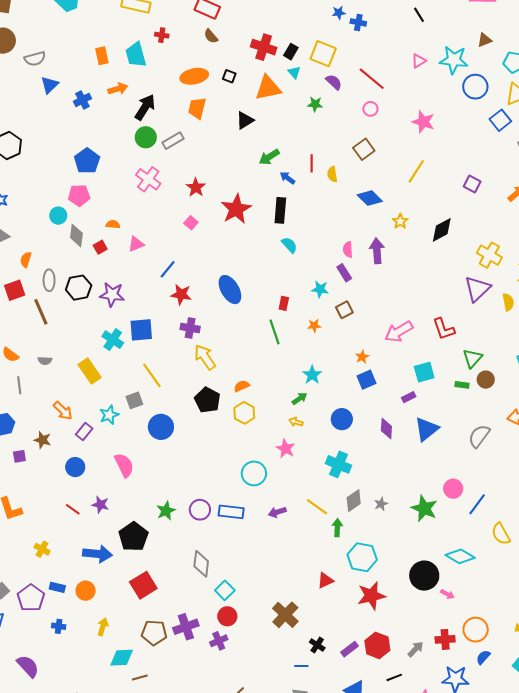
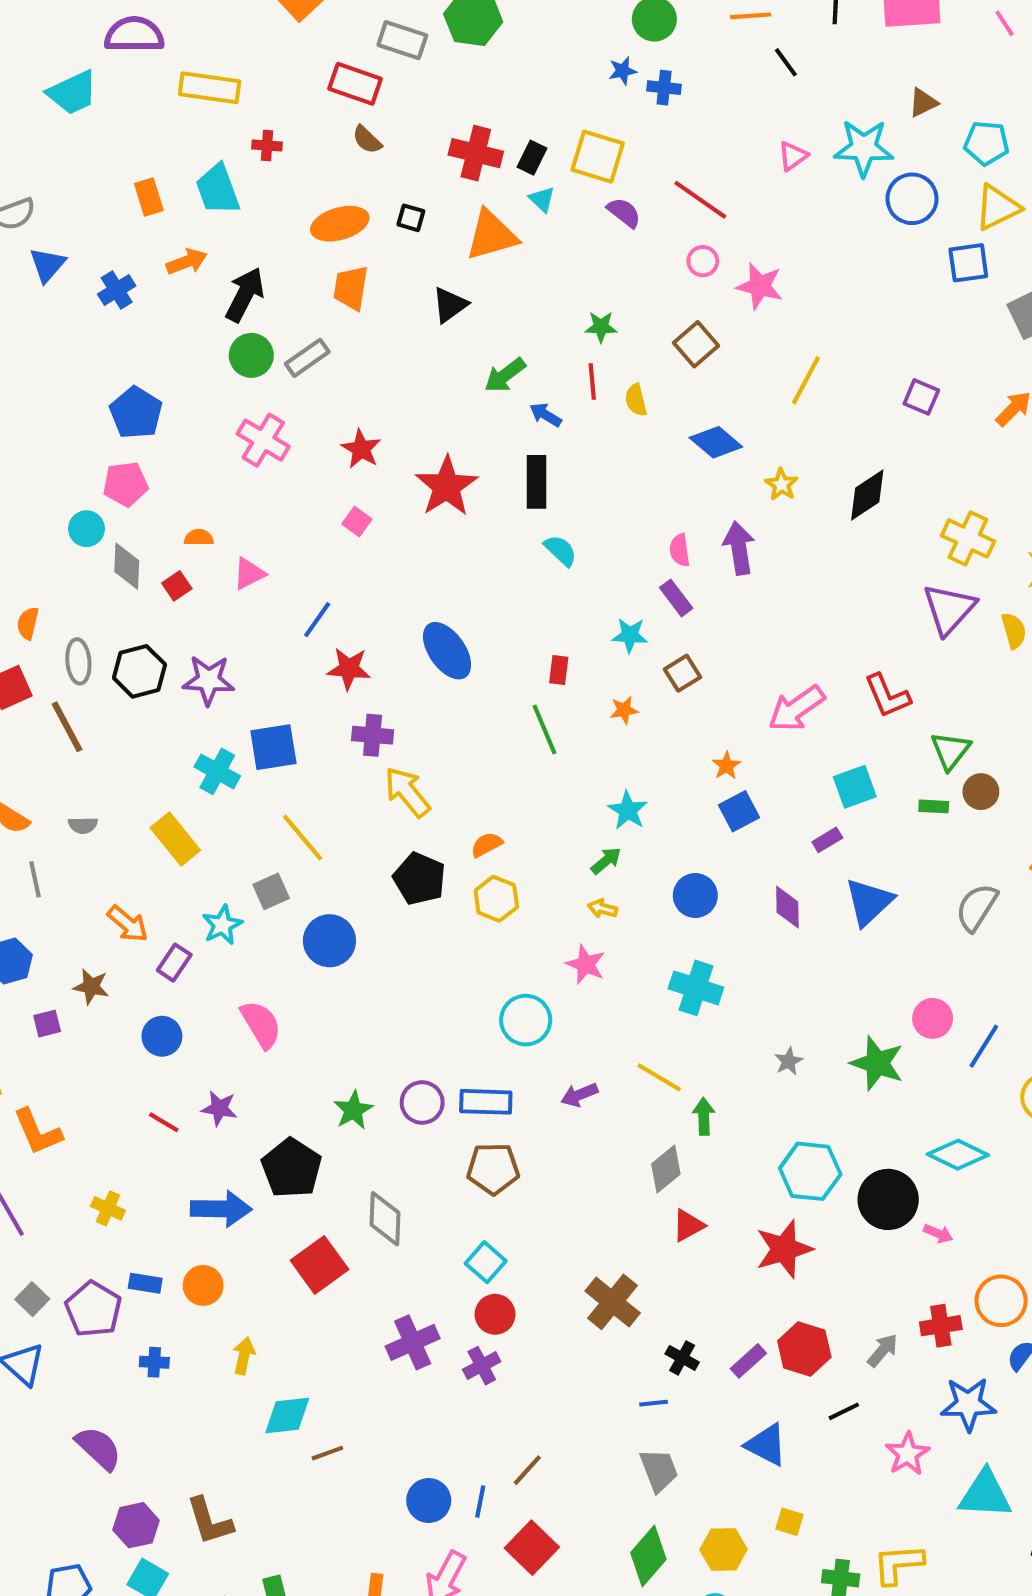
green star: (315, 104) -> (601, 327), moved
blue square: (500, 120) -> (968, 263), turned 35
pink star: (423, 122) -> (760, 286), moved
gray diamond: (354, 501) -> (666, 1169), moved
cyan hexagon: (362, 557) -> (810, 1171), moved
gray diamond: (201, 564) -> (385, 1219), moved
brown pentagon: (154, 633) -> (493, 1169), moved

